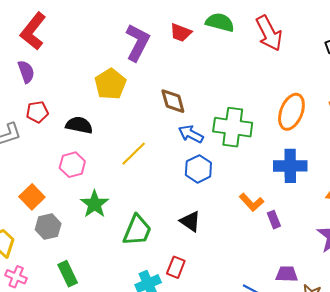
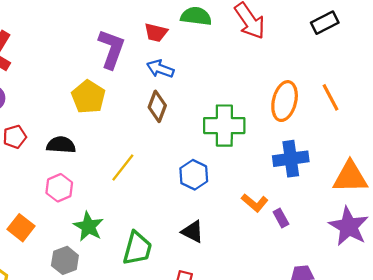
brown diamond: (173, 101) -> (157, 106), turned 44
blue arrow: (191, 134) -> (160, 69), moved
gray hexagon: (48, 227) -> (65, 260), moved

